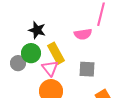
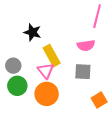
pink semicircle: (83, 34) -> (86, 45), moved
green circle: (31, 53) -> (17, 86), moved

